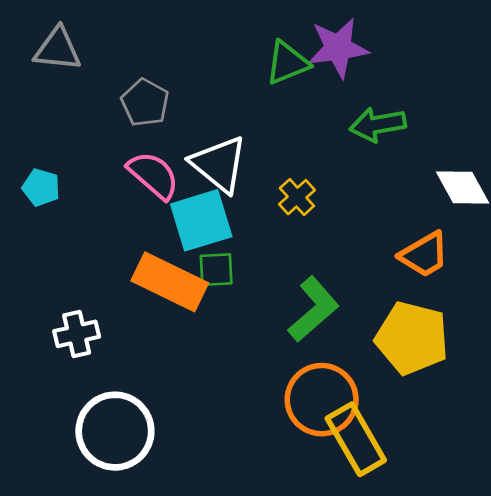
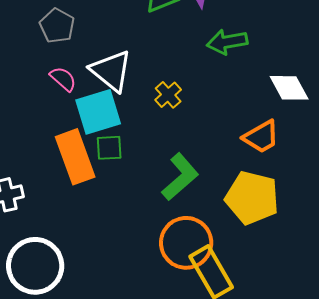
pink semicircle: (153, 175) -> (63, 79), size x0.7
orange rectangle: (170, 282) -> (75, 157), turned 44

